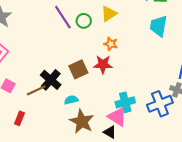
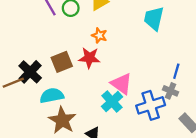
cyan semicircle: (71, 100) -> (52, 96), size x1.5
cyan cross: (125, 102) -> (112, 102), turned -30
pink triangle: (117, 117) -> (121, 84), moved

